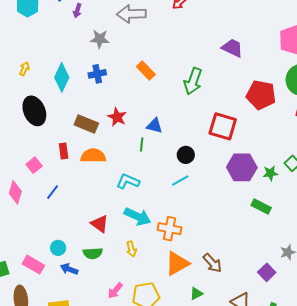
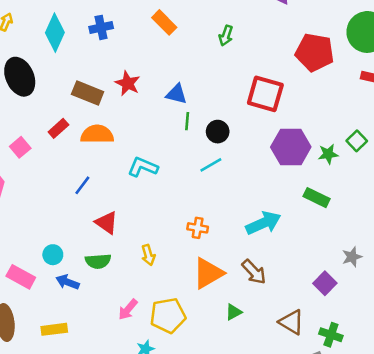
green arrow: (193, 81) -> (226, 36), size x0.6
green line: (142, 145) -> (187, 121), moved
red rectangle: (64, 151) -> (58, 128), turned 56
blue line: (53, 192) -> (82, 185), moved
cyan arrow: (138, 216) -> (263, 223), moved, turned -48
orange cross: (169, 229) -> (198, 228), size x0.7

